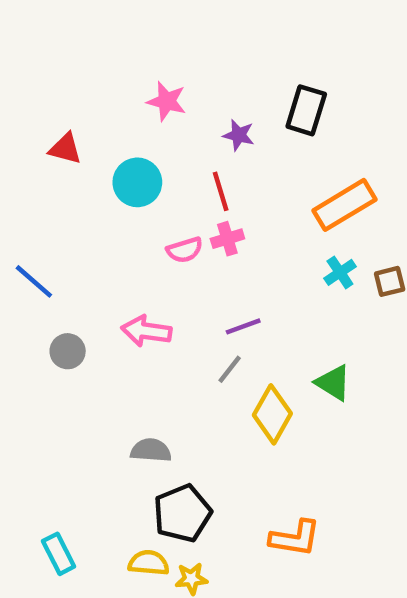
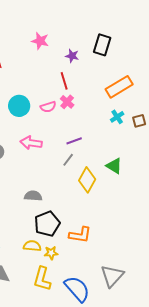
cyan circle: (137, 182) -> (19, 106), moved
pink cross: (227, 239) -> (67, 102), turned -32
orange L-shape: (295, 538) -> (80, 235), moved

